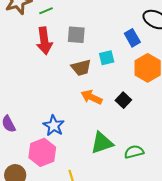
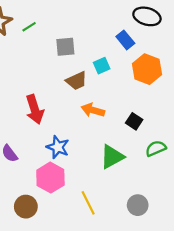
red arrow: (44, 41) -> (35, 109), moved
black square: (123, 100) -> (134, 121), moved
green semicircle: (134, 152) -> (156, 148), moved

